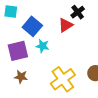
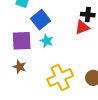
black cross: (78, 12) -> (88, 15), turned 32
red triangle: (66, 25) -> (82, 27), moved

